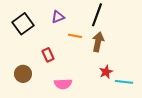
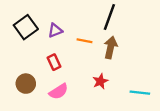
purple triangle: (58, 17) -> (55, 30), moved
red star: (106, 72) -> (100, 81), moved
pink semicircle: (63, 84) -> (59, 91), moved, turned -30

